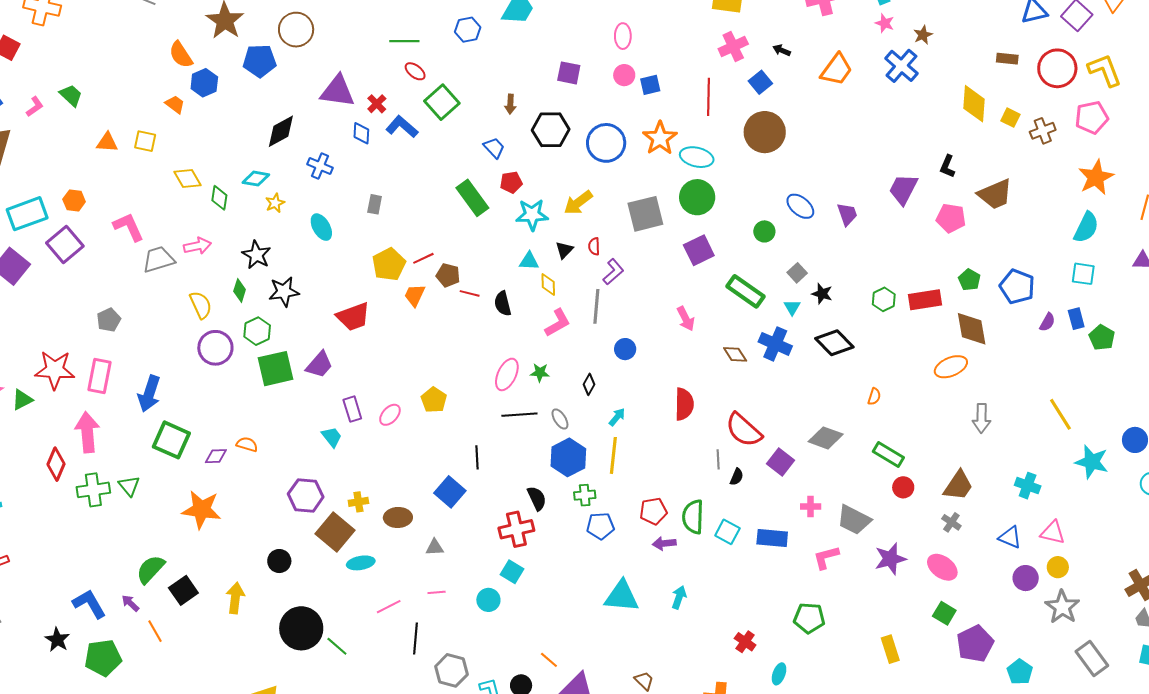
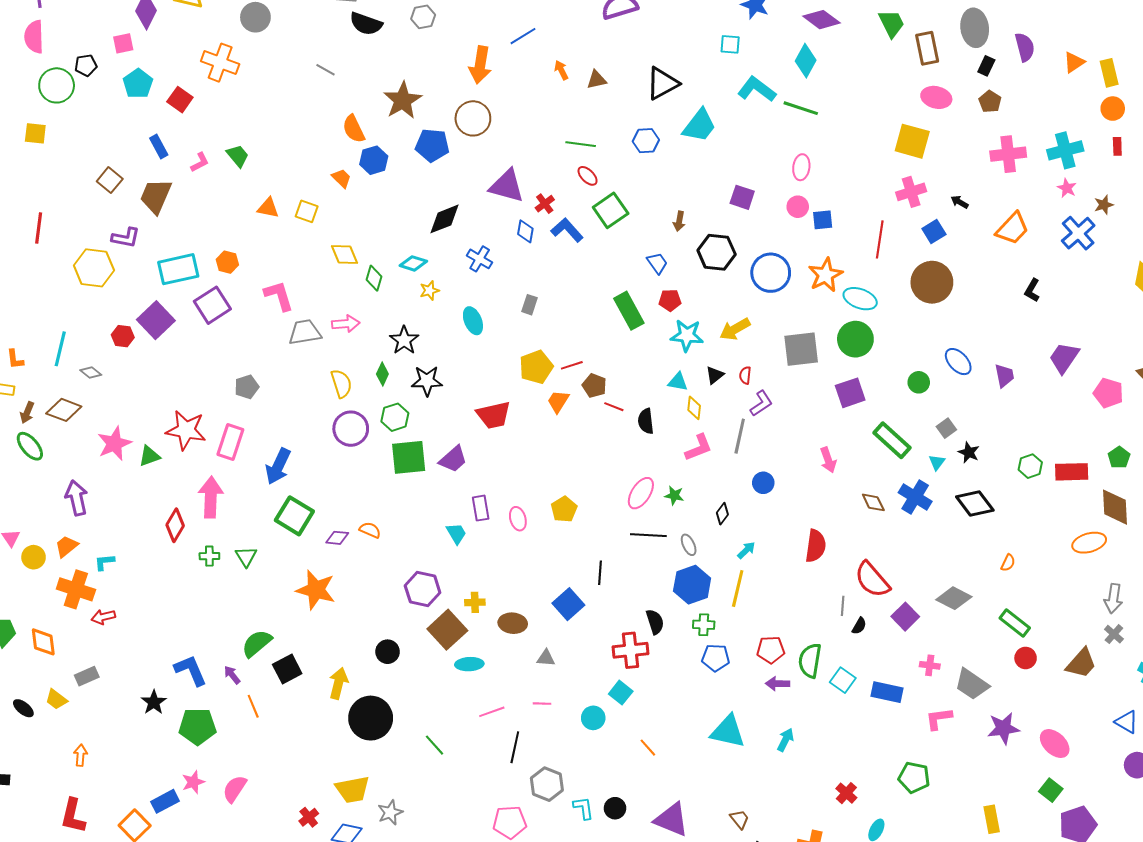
black L-shape: (947, 166) -> (1032, 290), moved
pink ellipse: (390, 415) -> (518, 519), turned -65
green cross: (93, 490) -> (209, 556), size x0.6
gray cross: (951, 522) -> (1114, 634), moved
black circle: (301, 628) -> (371, 718), moved
orange line: (549, 660) -> (648, 748), moved

